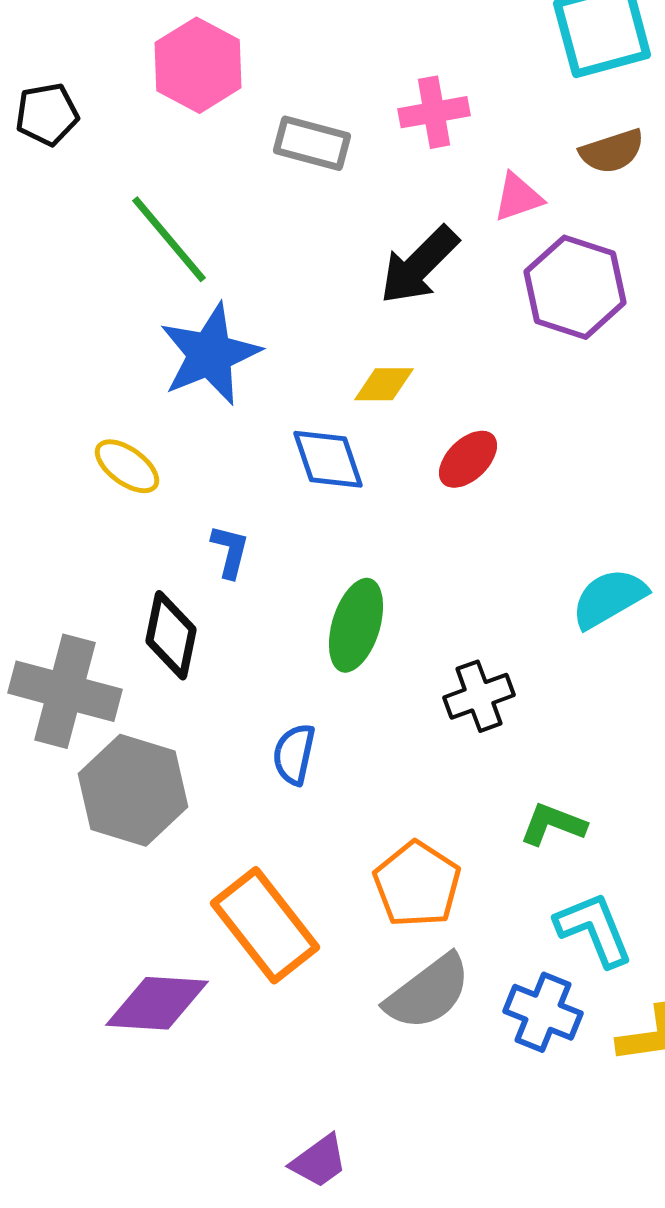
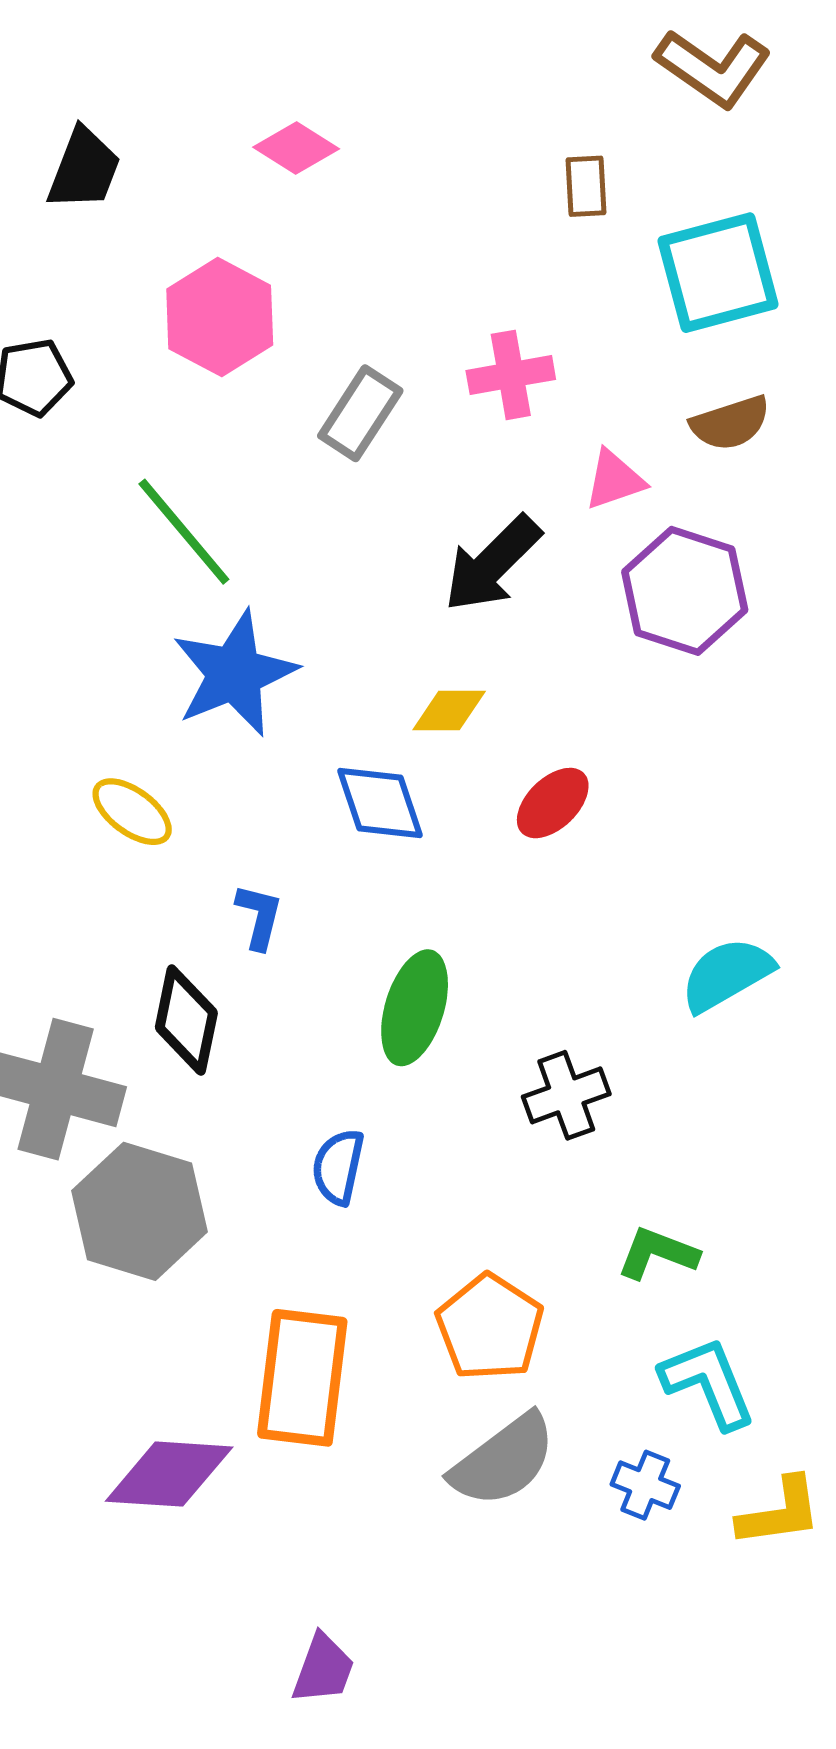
gray rectangle: (312, 143) -> (360, 413), turned -72
orange rectangle: (265, 925) -> (302, 1378), turned 45
blue cross: (543, 1012) -> (645, 1485), size x0.7
purple trapezoid: (319, 1161) -> (323, 1669), moved, turned -34

